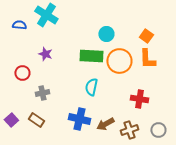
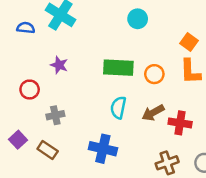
cyan circle: (106, 34) -> (138, 19), moved
orange circle: (119, 61) -> (154, 74), size x0.6
purple square: (11, 120) -> (18, 140), moved
brown arrow: (105, 124) -> (153, 113), moved

